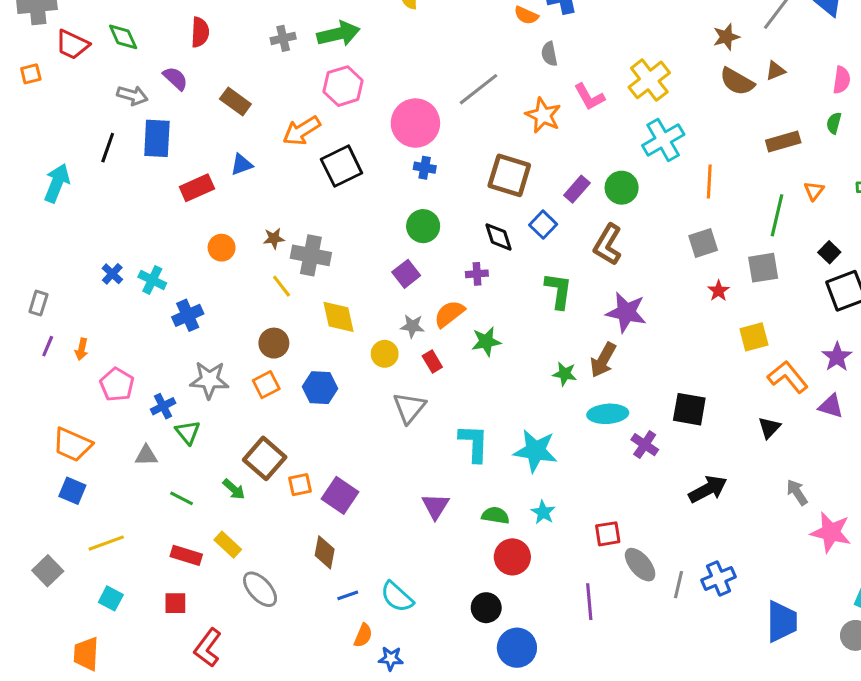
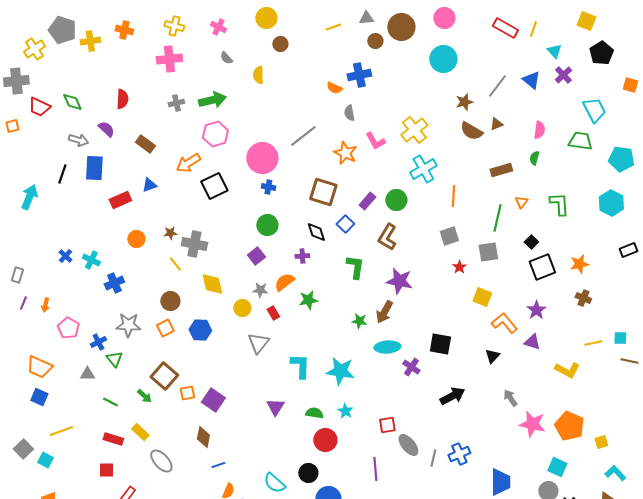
yellow square: (754, 337) -> (482, 297), turned 36
cyan semicircle: (397, 597) -> (274, 483), moved
cyan square: (111, 598) -> (45, 460), moved

